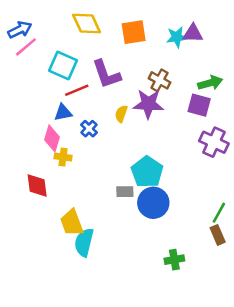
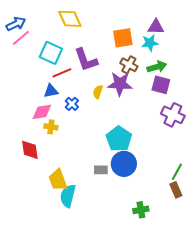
orange square: (134, 32) -> (123, 38), moved
cyan star: (177, 37) -> (150, 43), moved
green arrow: (210, 83) -> (157, 67), moved
pink diamond: (52, 138) -> (42, 112), turned 65
gray rectangle: (125, 192) -> (101, 170), moved

